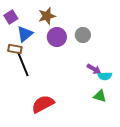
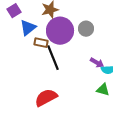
purple circle: (57, 37) -> (60, 31), size x1.4
brown rectangle: (15, 49) -> (41, 43), moved
black line: (23, 64) -> (53, 58), moved

